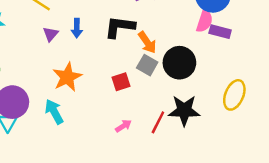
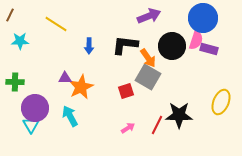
purple triangle: (51, 34) -> (65, 78), moved, turned 48
black circle: (179, 63) -> (172, 46), moved
gray square: (147, 65) -> (148, 77), size x1.4

